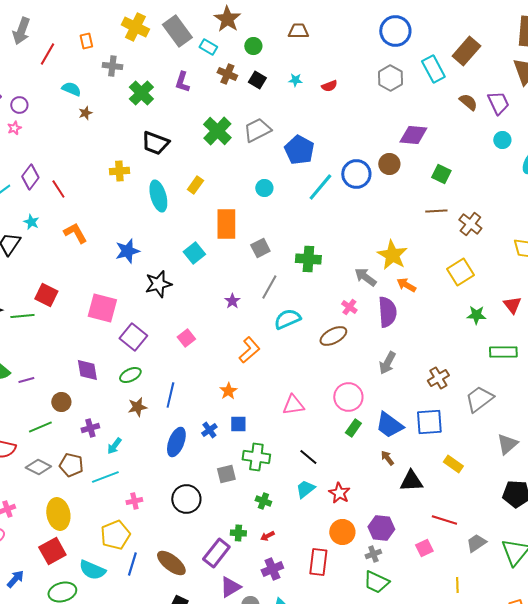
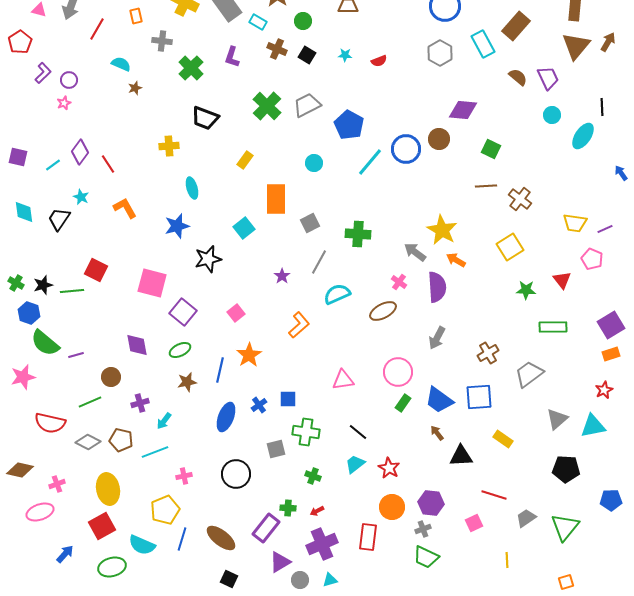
cyan ellipse: (158, 196) -> (192, 188), moved, size x0.7
orange star: (228, 391) -> (249, 355), moved, size x1.4
purple cross: (272, 569) -> (322, 544), size x1.4

